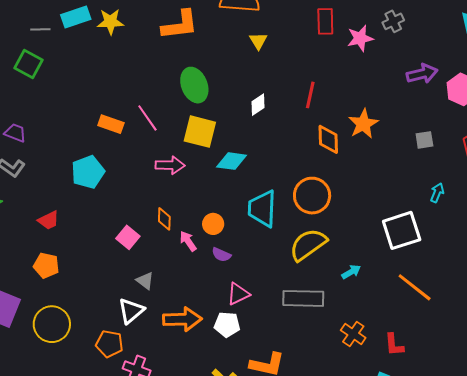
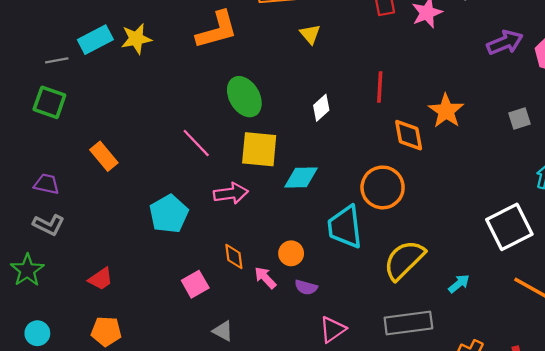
orange rectangle: (111, 124) -> (104, 156), moved, turned 40
cyan pentagon: (88, 172) -> (169, 214), moved
orange circle: (312, 196) -> (383, 187), moved
pink square: (128, 237) -> (195, 284), turned 30

